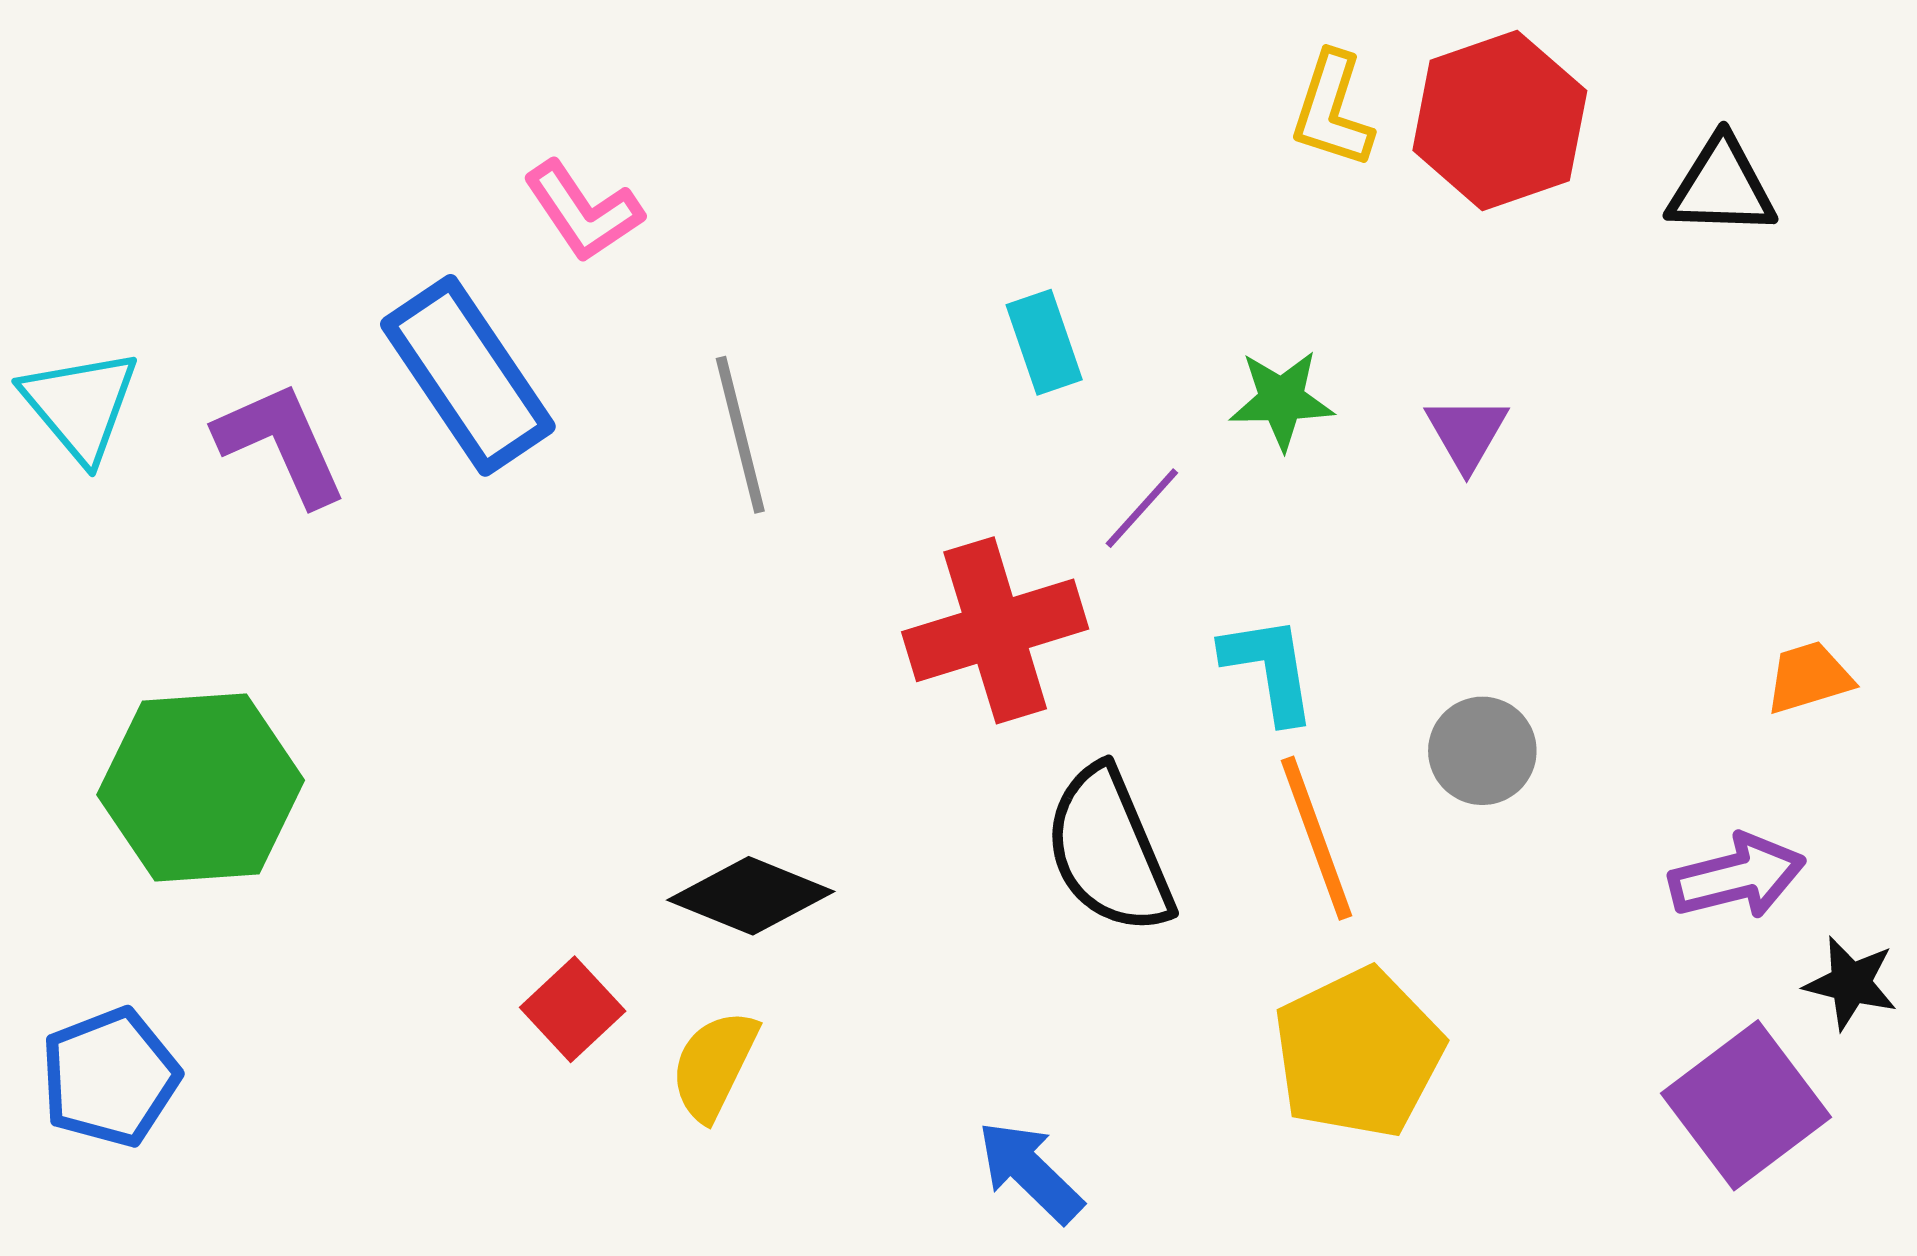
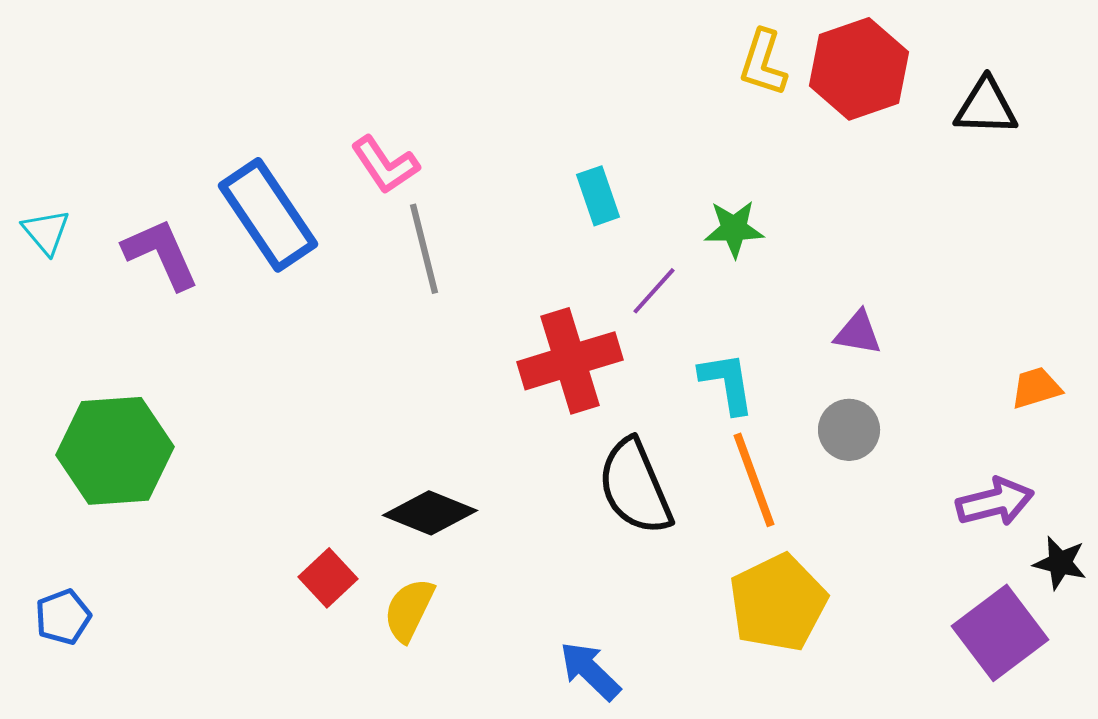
pink L-shape: (583, 211) -> (385, 165), moved
cyan triangle: (80, 405) -> (46, 232), size x0.7
purple triangle: (1467, 433) -> (858, 333), moved, turned -50
blue pentagon: (110, 1077) -> (63, 617), size x0.7

